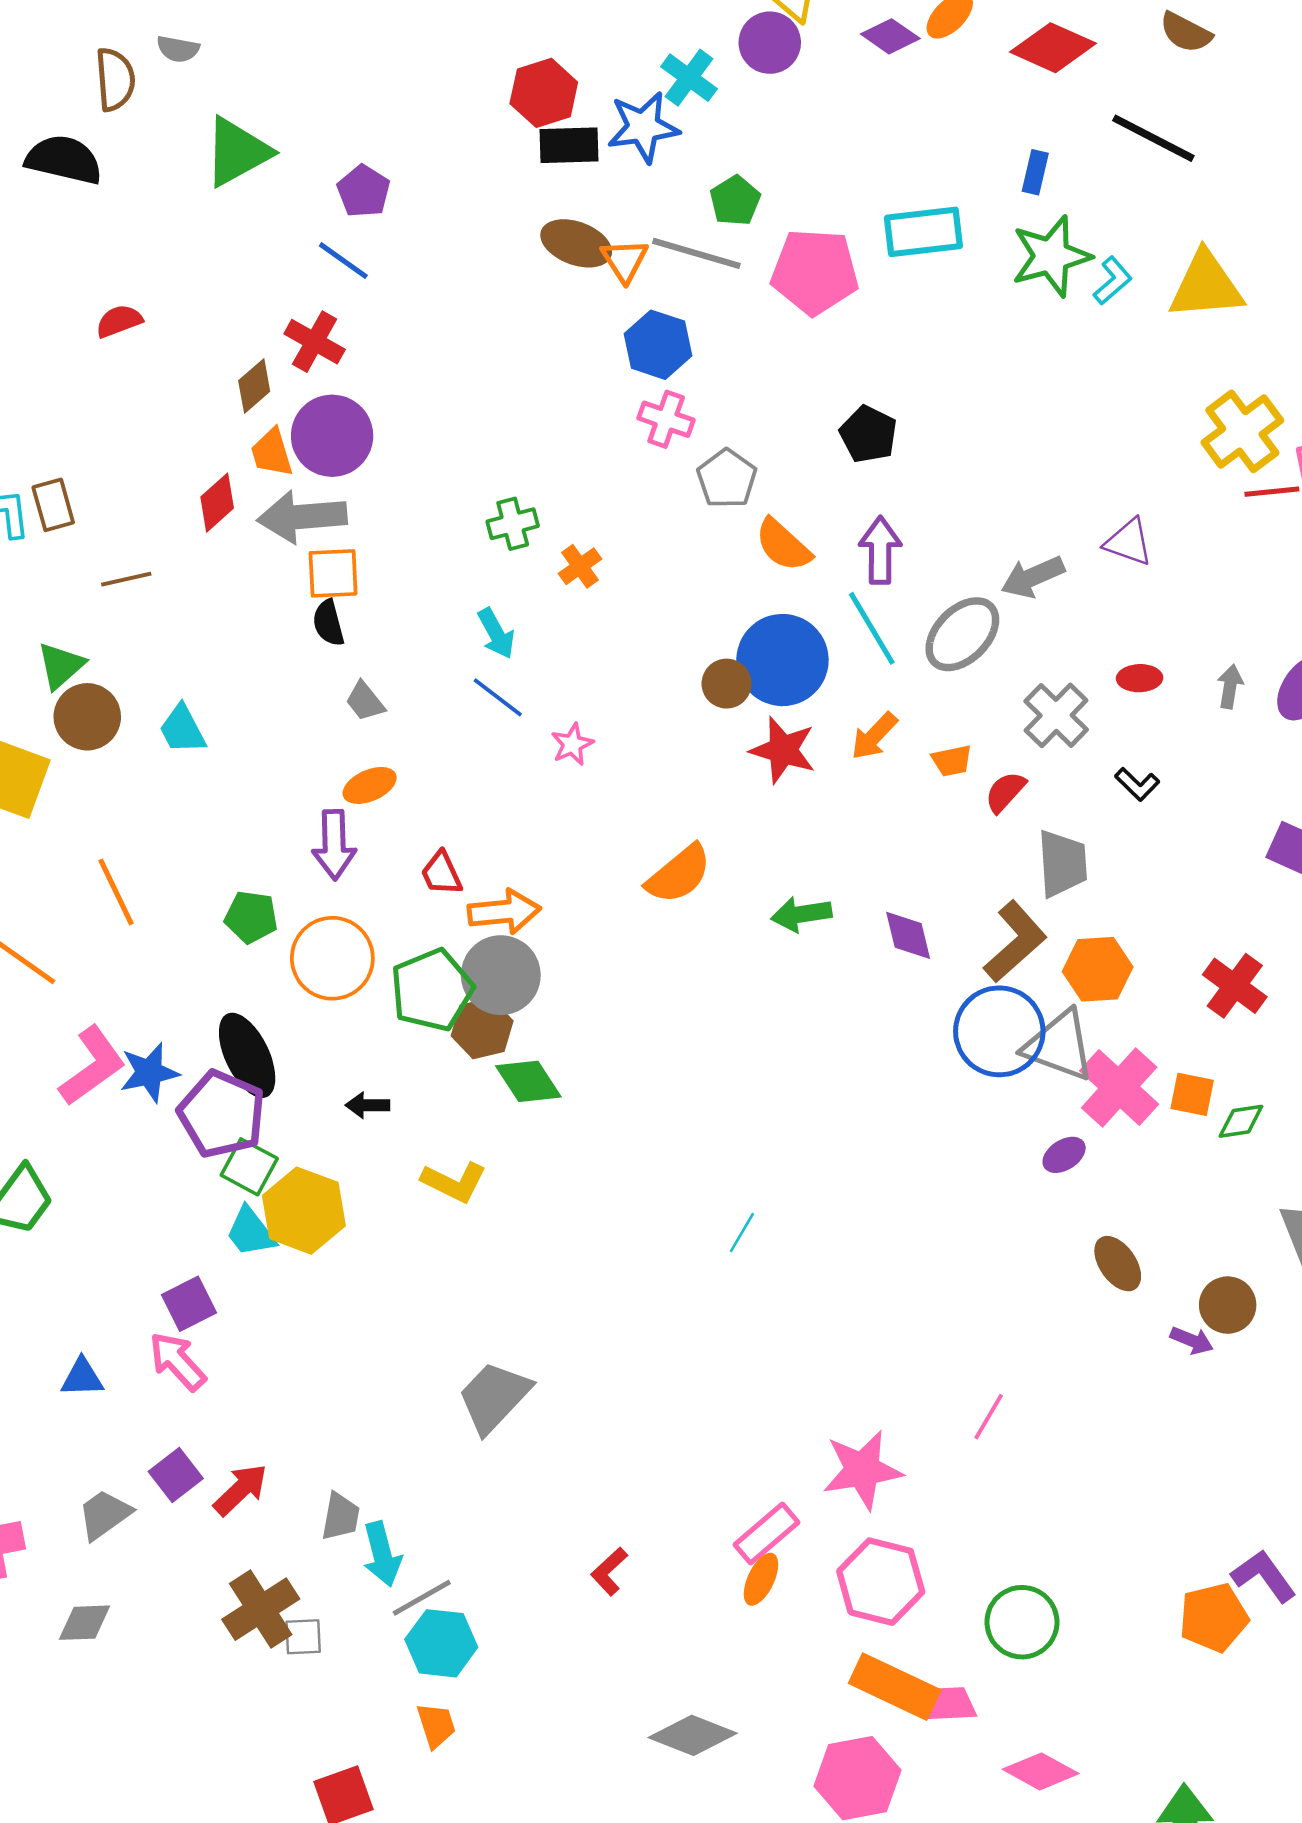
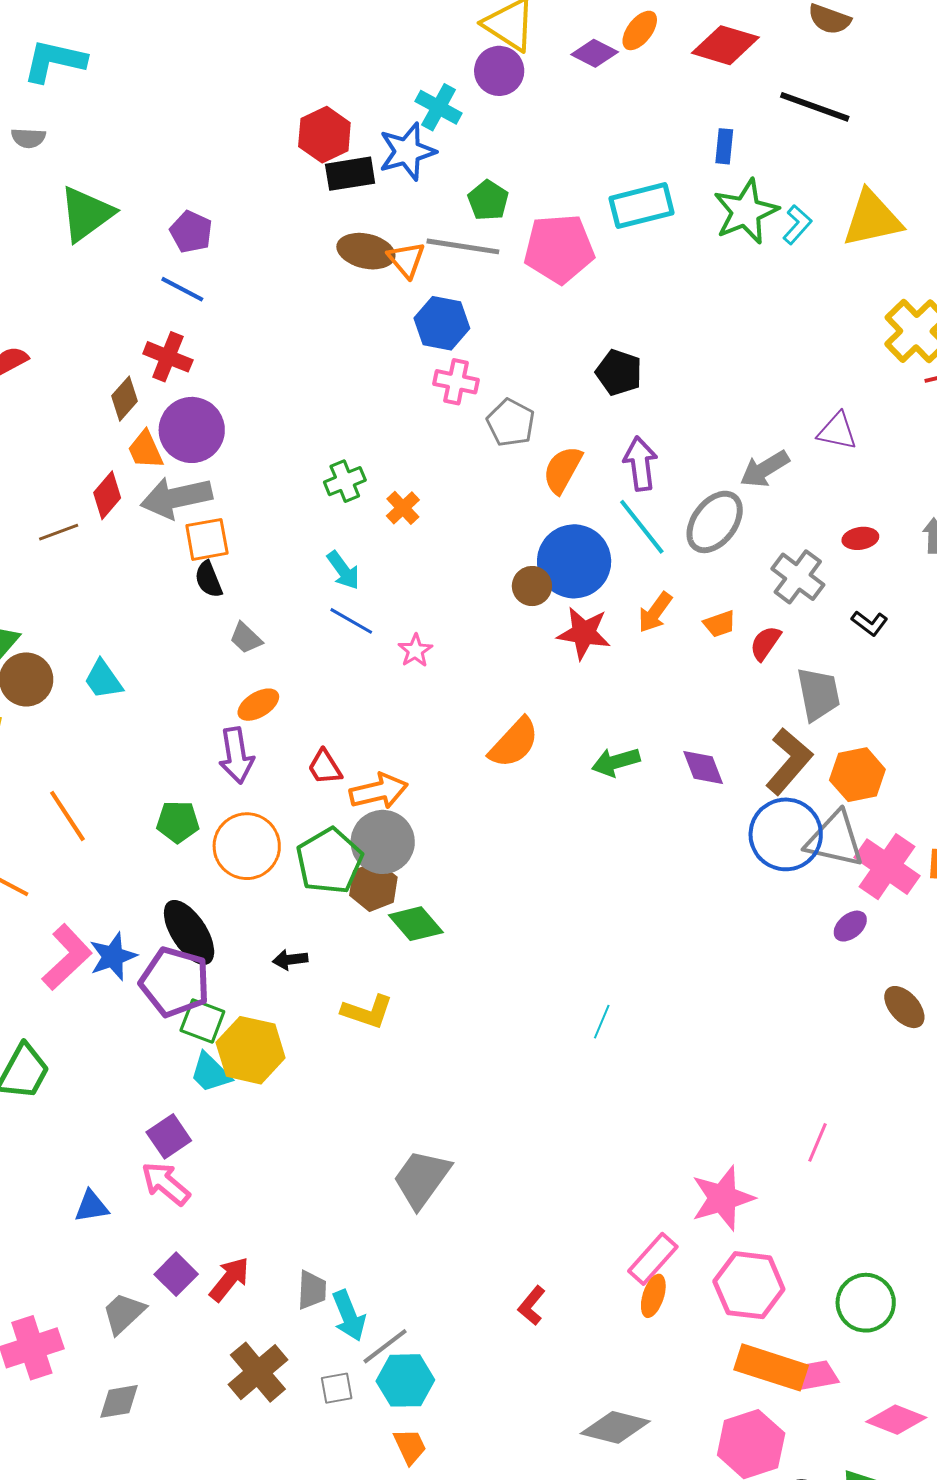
orange semicircle: (783, 545) -> (563, 470), turned 84
brown line: (126, 579) -> (59, 532), moved
gray square: (303, 1637) -> (337, 1388), moved

